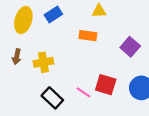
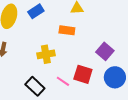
purple square: (130, 47) -> (105, 51), moved
yellow cross: (43, 62) -> (46, 54), moved

